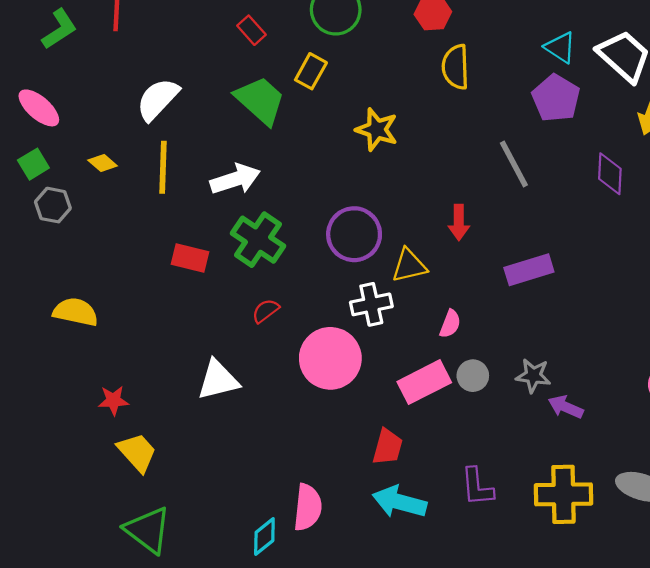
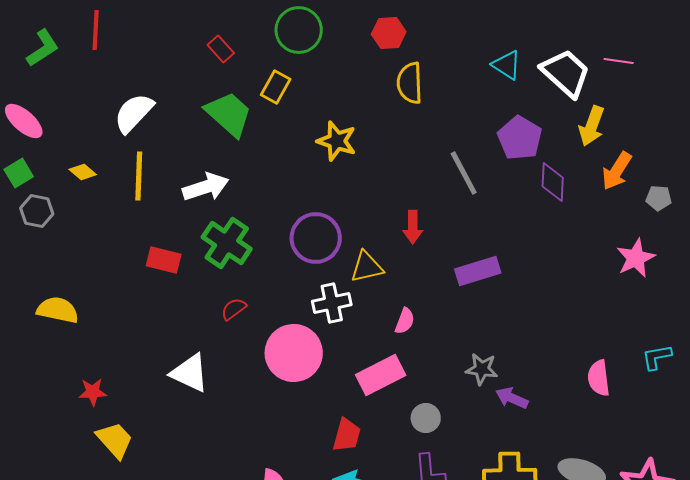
purple pentagon: (556, 98) -> (520, 138), moved
gray circle: (473, 376) -> (426, 418), moved
white triangle: (218, 380) -> (190, 373), turned 39

